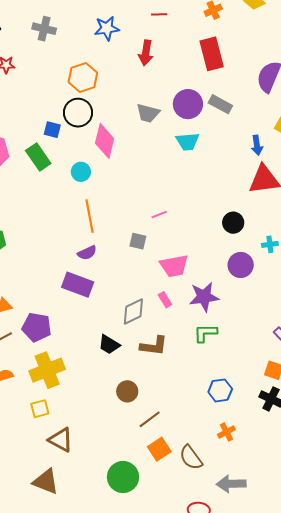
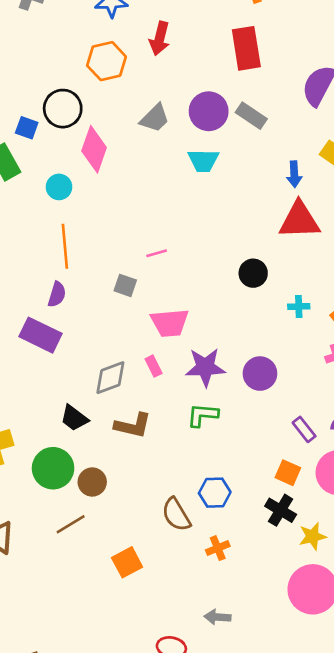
orange hexagon: (83, 77) -> (107, 61), moved
gray trapezoid: (148, 113) -> (155, 118), turned -65
purple semicircle: (87, 253) -> (57, 294), turned -54
purple circle: (241, 265) -> (260, 374), moved
brown line: (150, 419) -> (71, 524), moved
brown semicircle: (191, 458) -> (176, 515), moved
green circle: (123, 477) -> (53, 468), moved
gray arrow: (231, 484) -> (217, 617), size x0.7

